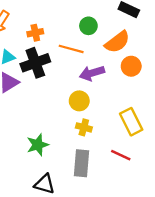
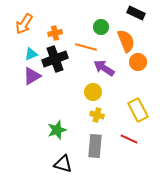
orange semicircle: (117, 42) -> (126, 41), turned -75
purple arrow: (92, 73) -> (104, 68), turned 50

